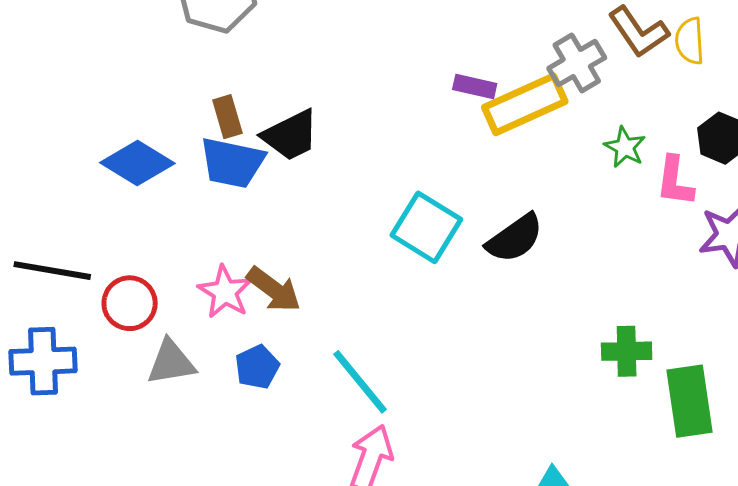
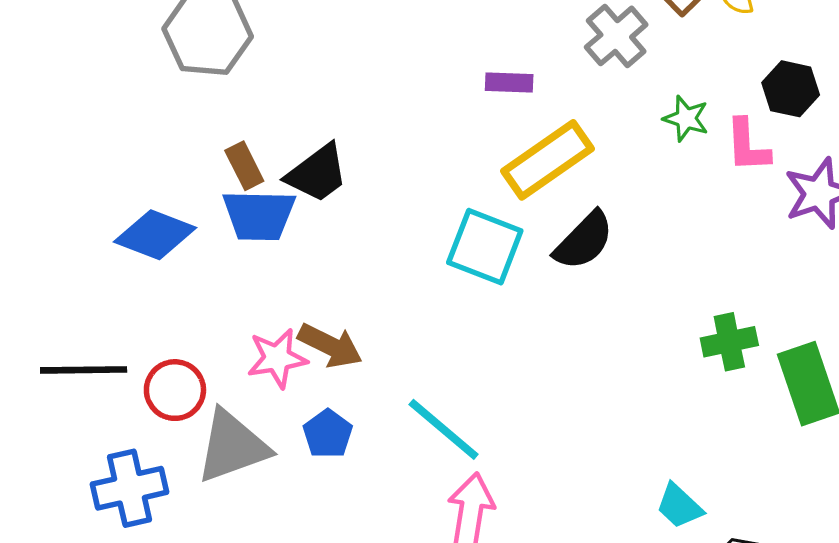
yellow rectangle: (525, 104) -> (547, 160), moved
pink star: (225, 292) -> (277, 358), turned -30
blue cross: (43, 361) -> (130, 488), moved
gray triangle: (171, 362) -> (232, 446), size x1.4

